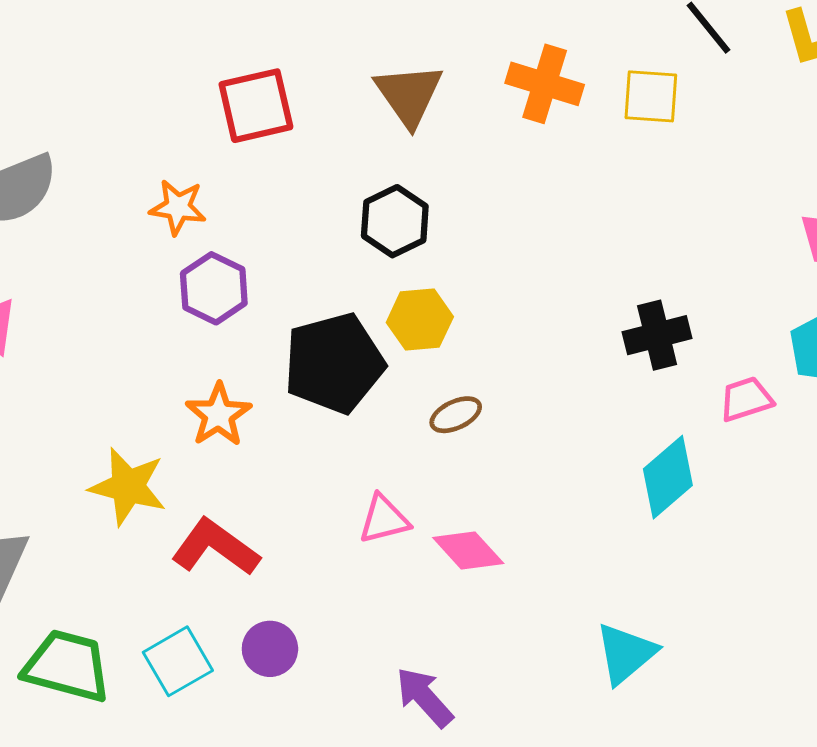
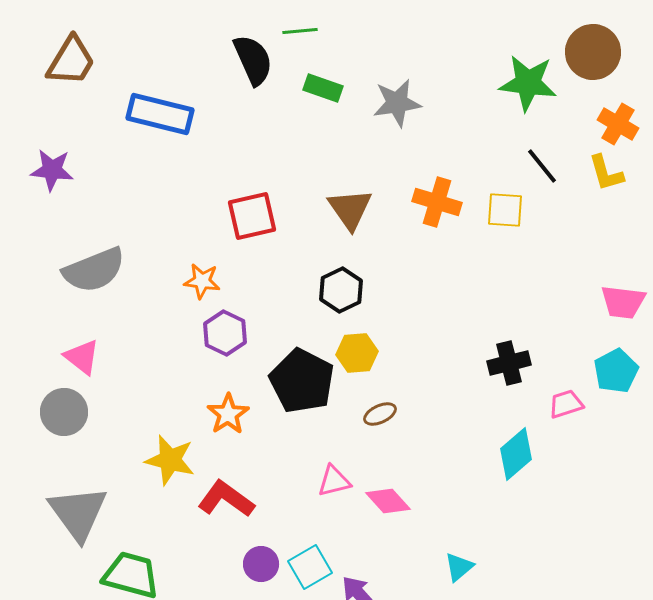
black pentagon: (334, 363) -> (302, 381), turned -30
cyan triangle: (626, 654) -> (459, 567), moved, size x0.7
cyan square: (178, 661) -> (310, 567), moved

